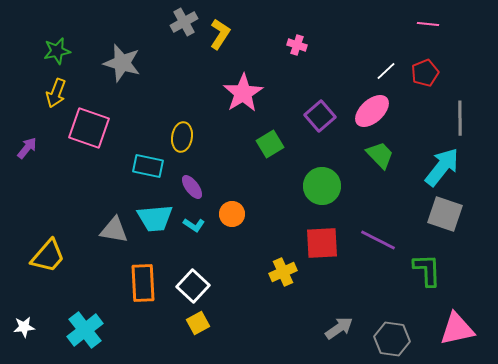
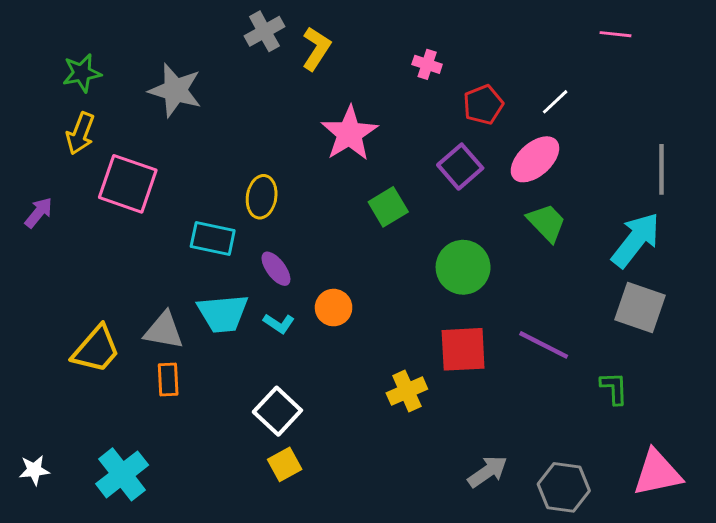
red pentagon: (425, 73) -> (483, 105), moved
yellow trapezoid: (48, 256) -> (96, 349), moved
green L-shape: (427, 270) -> (614, 388), size x0.7
orange rectangle: (143, 283) -> (168, 379), moved, size x0.6

